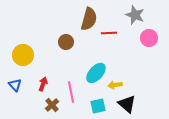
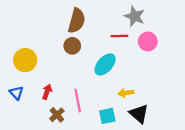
gray star: (135, 15) -> (135, 16), moved
brown semicircle: (89, 19) -> (77, 21), moved
pink circle: (149, 38) -> (148, 41), moved
cyan ellipse: (96, 73) -> (105, 64), moved

